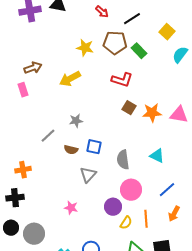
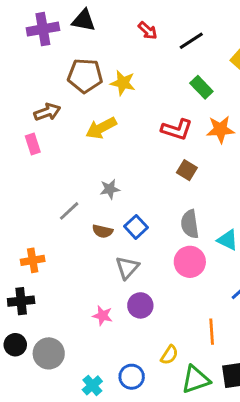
brown pentagon: (115, 43) -> (85, 76), moved
orange star: (152, 113) -> (220, 129), moved
blue square: (94, 147) -> (136, 227), turned 35
gray semicircle: (123, 160) -> (190, 224), moved
pink circle: (131, 190) -> (190, 262), moved
purple circle: (113, 207) -> (140, 305), moved
yellow semicircle: (126, 223) -> (169, 355), moved

